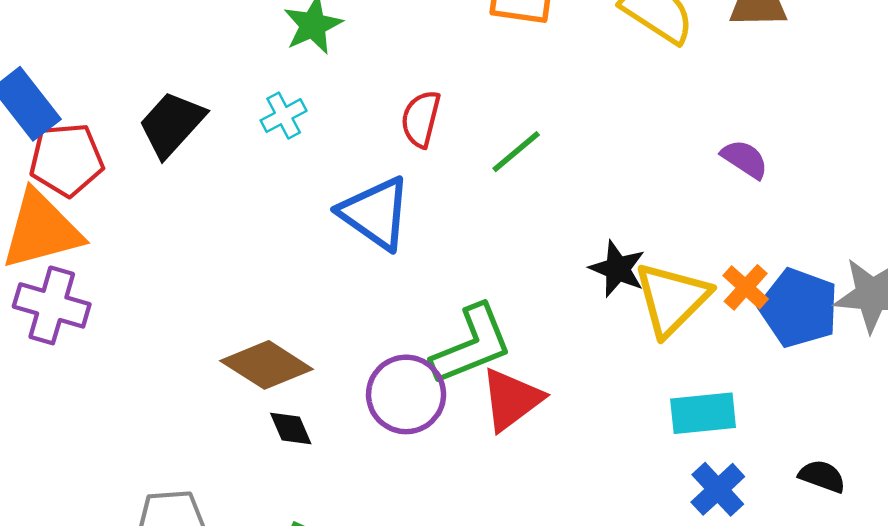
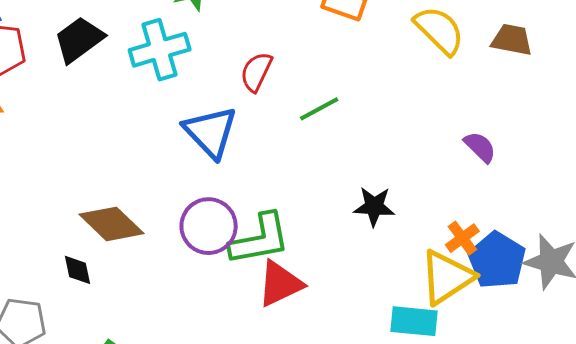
cyan cross: (284, 116) -> (160, 50), size x1.8
black star: (617, 269) -> (374, 206), turned -30
yellow triangle: (672, 299) -> (447, 277), moved
purple circle: (406, 394) -> (209, 226), moved
black diamond: (291, 429) -> (78, 270), moved

